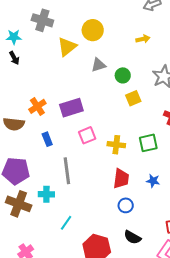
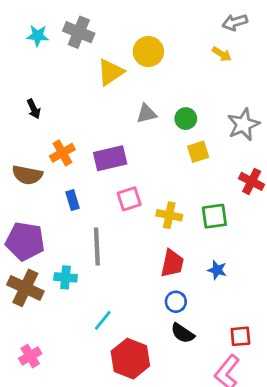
cyan star: (14, 37) -> (38, 36), moved
yellow arrow: (143, 39) -> (222, 54), moved, turned 40
black arrow: (14, 58) -> (34, 109), moved
gray triangle: (98, 65) -> (146, 114), moved
cyan line: (66, 223) -> (103, 320), moved
black semicircle: (132, 237) -> (183, 333), moved

